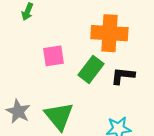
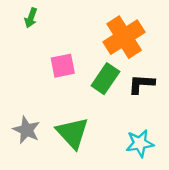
orange cross: (109, 33) -> (124, 37), turned -33

